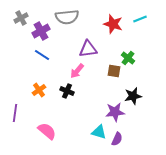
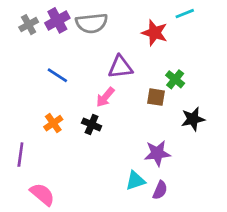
cyan line: (140, 19) -> (185, 14), moved
purple cross: (41, 31) -> (57, 20), moved
black star: (133, 96) -> (193, 119), moved
pink semicircle: (47, 131) -> (42, 194), moved
cyan triangle: (99, 132) -> (135, 181), turned -35

